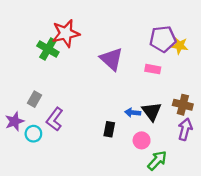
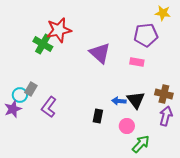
yellow star: (179, 46) -> (163, 13), moved
cyan circle: (33, 134) -> (20, 95), moved

